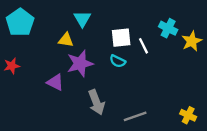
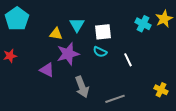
cyan triangle: (82, 19) -> (77, 25), moved
yellow star: (192, 41) -> (164, 19), moved
white line: (143, 46) -> (128, 60), moved
yellow cross: (188, 115) -> (161, 90), moved

